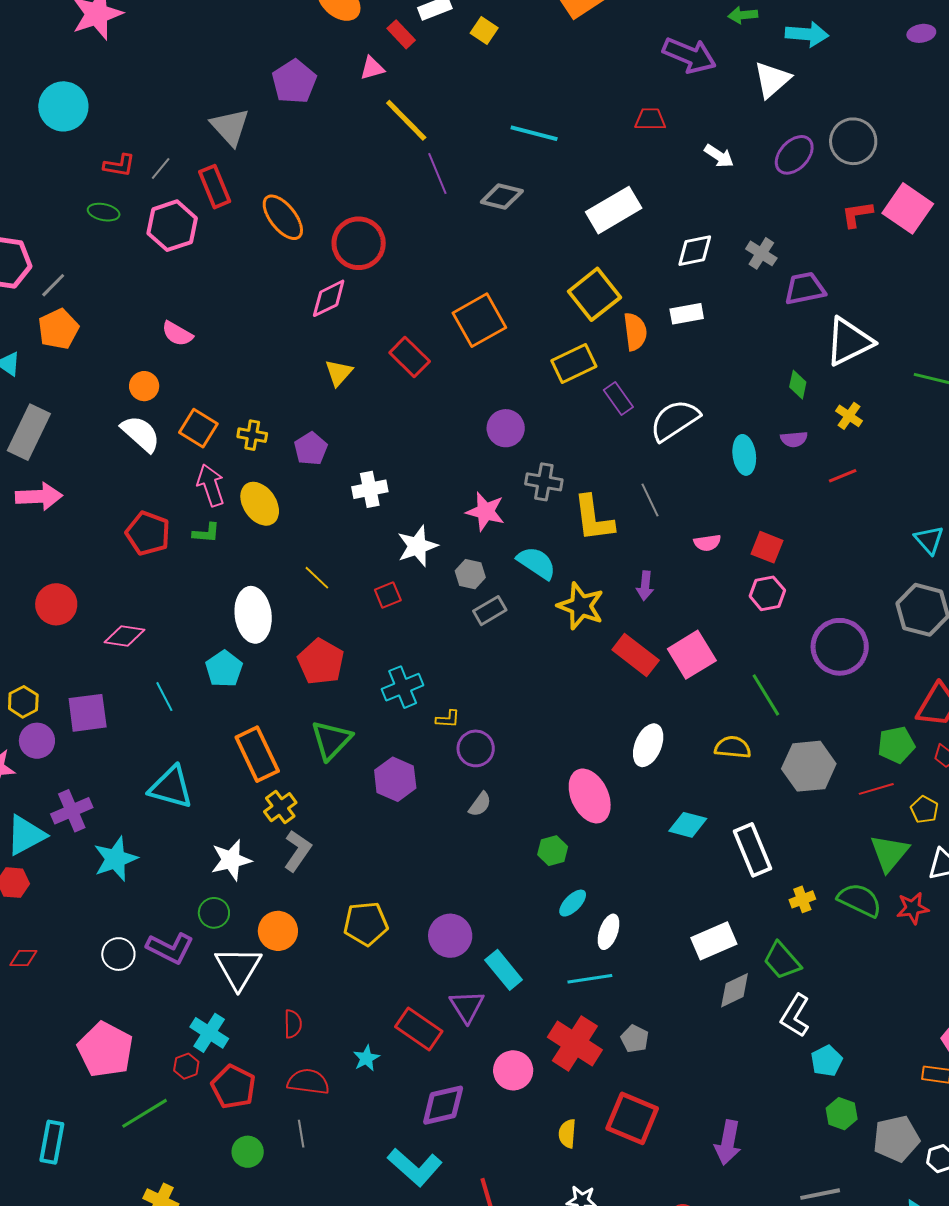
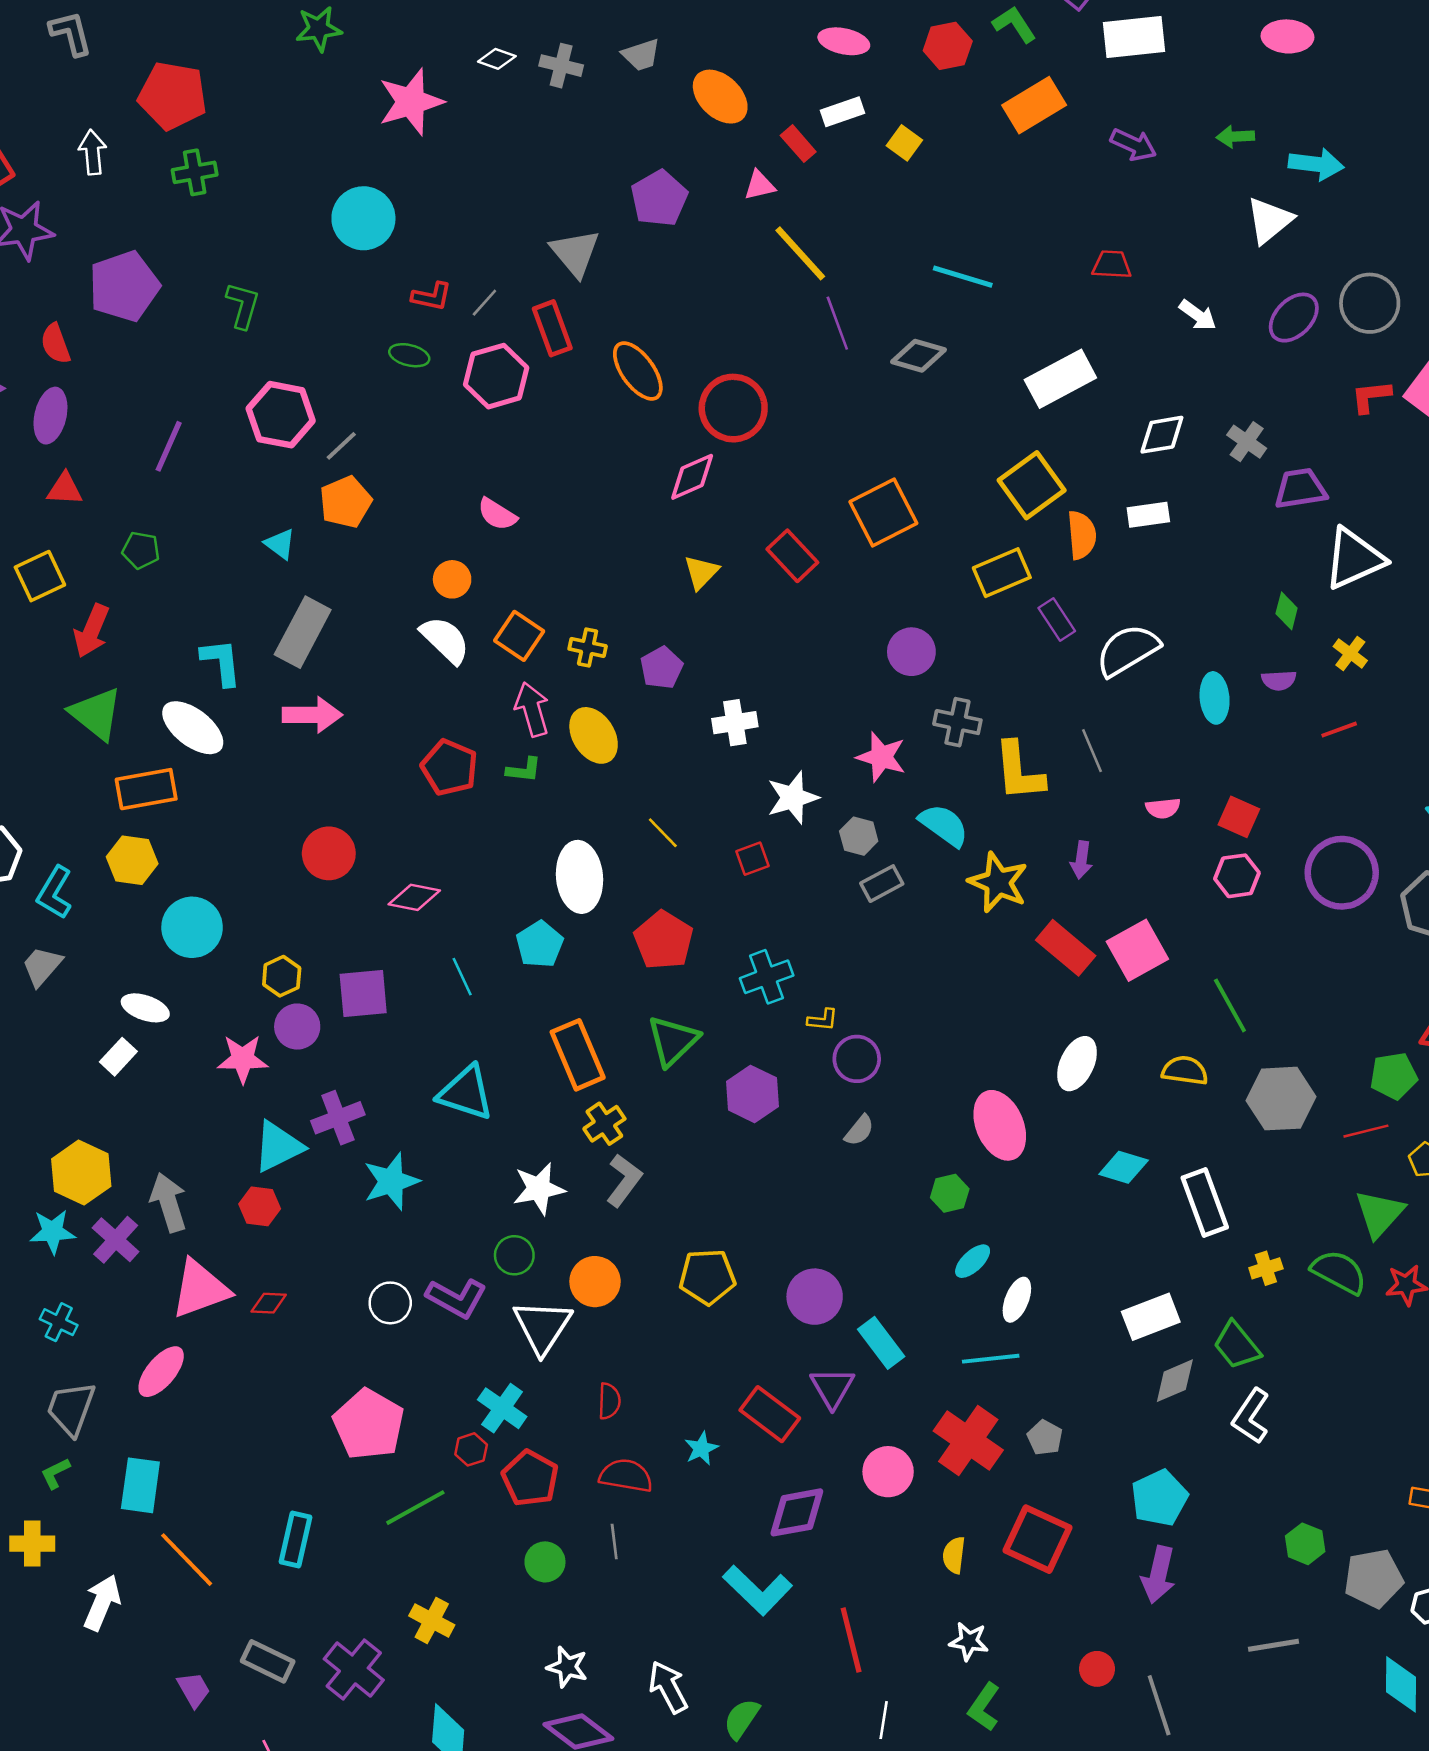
purple arrow: (689, 55) -> (1133, 145), moved, size x0.7
purple circle: (840, 647) -> (1342, 873), moved
cyan pentagon: (827, 1061) -> (1159, 1498), moved, size x1.4

